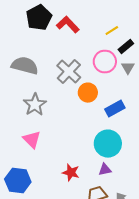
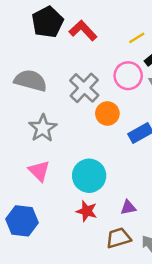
cyan circle: (108, 144) -> (89, 176), moved

